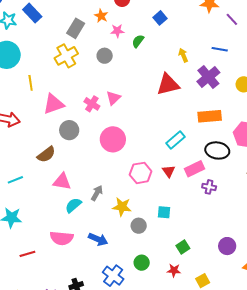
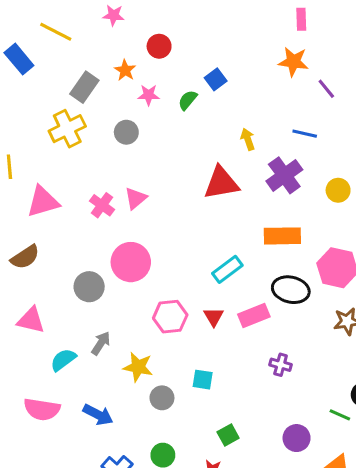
green semicircle: (138, 41) -> (188, 100), moved
gray circle: (69, 130) -> (89, 287), moved
brown semicircle: (46, 154) -> (25, 257), moved
pink triangle: (62, 182) -> (31, 320), moved
purple cross: (209, 187) -> (281, 365), moved

